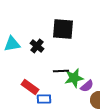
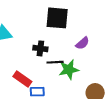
black cross: (37, 46) -> (40, 48), moved, turned -32
purple semicircle: (87, 86) -> (82, 43), moved

